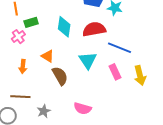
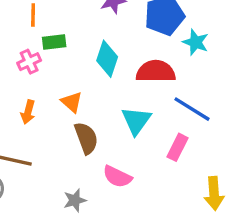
pink rectangle: (115, 72) -> (178, 147), turned 42
yellow arrow: (140, 75) -> (214, 193), moved
pink semicircle: (83, 108) -> (117, 177), moved
gray star: (44, 111) -> (75, 200), moved

